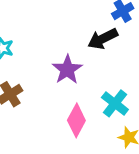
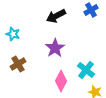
black arrow: (103, 39) -> (56, 16), moved

